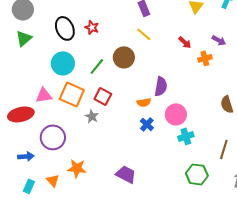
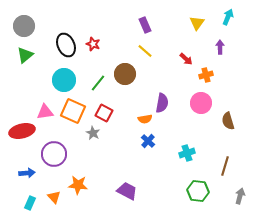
purple arrow: (219, 40) -> (220, 47), moved, turned -120
pink circle: (176, 114) -> (201, 103), moved

